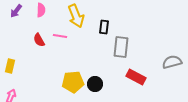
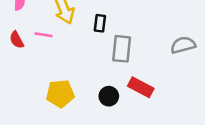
gray semicircle: (172, 62) -> (183, 45), moved
black circle: (95, 84) -> (109, 96), moved

